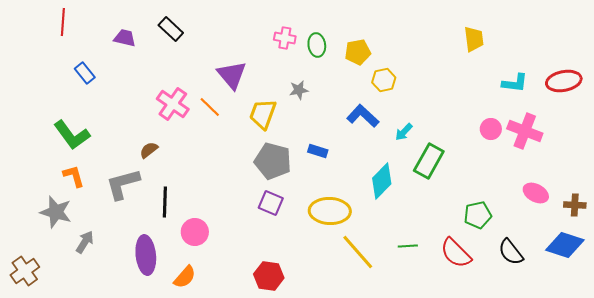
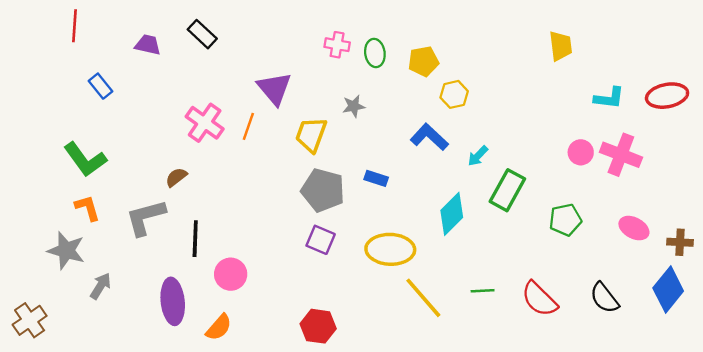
orange line: (210, 107) -> (248, 126), turned 65
green pentagon: (478, 215) -> (565, 220), moved
blue diamond: (565, 245) -> (668, 290), turned -69

